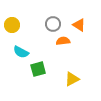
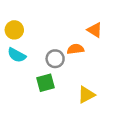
gray circle: (53, 24) -> (55, 59), moved
cyan semicircle: (21, 52) -> (17, 55), moved

